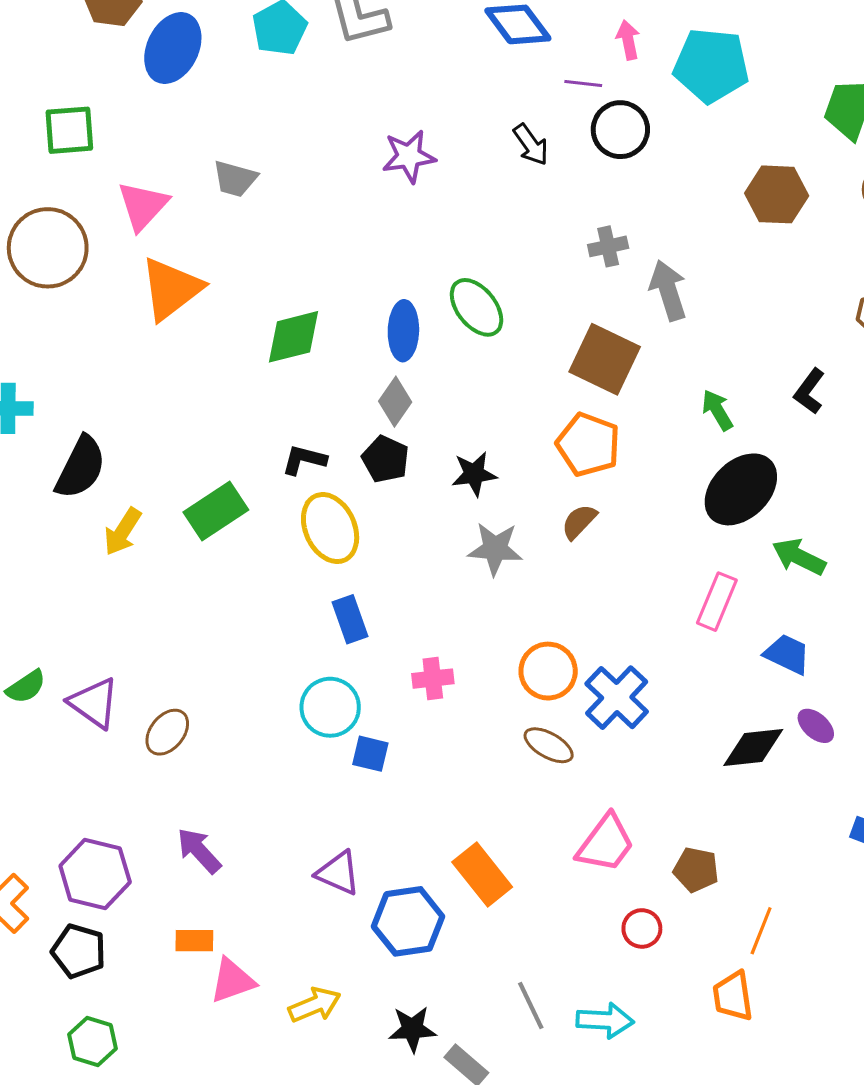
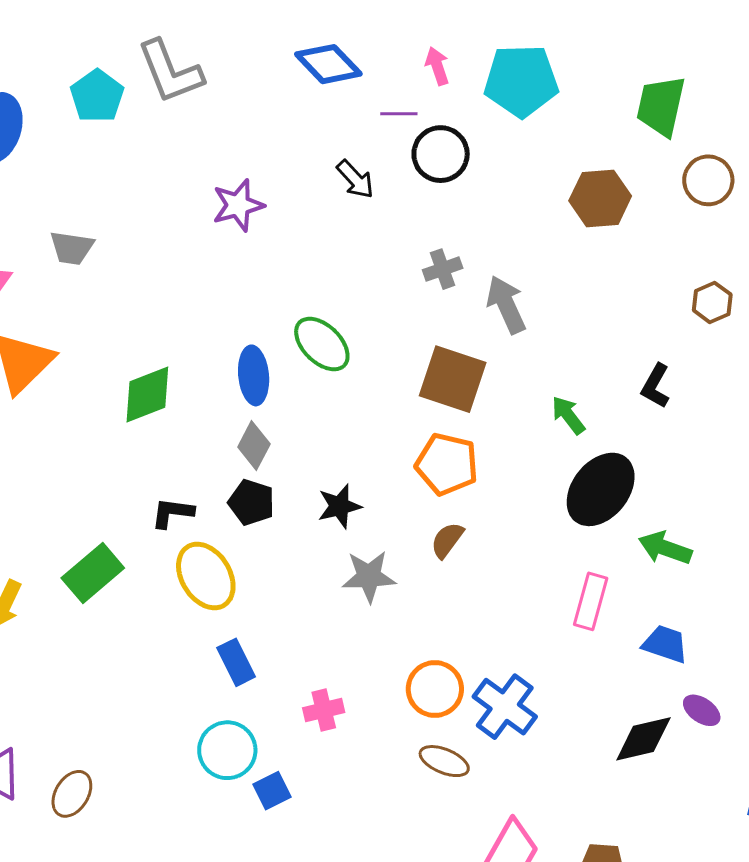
blue square: (370, 754) -> (272, 791), turned -33

